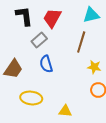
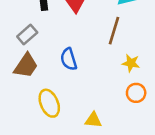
gray rectangle: (39, 40) -> (27, 35), moved
yellow ellipse: (31, 98) -> (49, 103), turned 60

